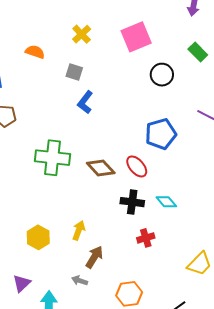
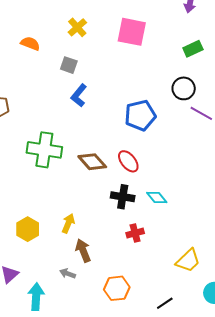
pink square: (136, 37) -> (132, 32), turned 32
green rectangle: (198, 52) -> (193, 49), turned -72
black circle: (162, 75) -> (184, 88), moved
blue pentagon: (161, 134) -> (140, 115), moved
brown arrow: (94, 257) -> (83, 250), turned -55

